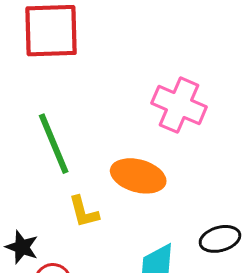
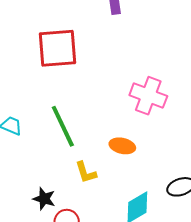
orange ellipse: (138, 176) -> (122, 146), size x0.7

